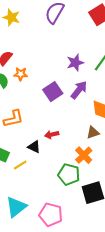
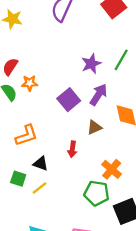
brown triangle: (93, 133) -> (94, 127), moved
red arrow: (52, 135) -> (72, 149), turned -64
black triangle: (34, 147) -> (41, 164), moved

